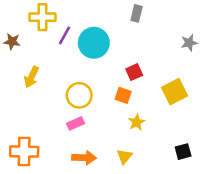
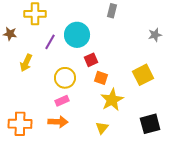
purple line: (65, 35) -> (50, 42), moved
red square: (134, 72) -> (91, 60), moved
yellow star: (137, 122) -> (112, 100), size x1.6
black square: (183, 152) -> (150, 124), size x1.5
orange arrow: (84, 158) -> (58, 122), moved

